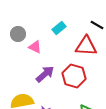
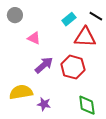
cyan rectangle: (59, 28) -> (69, 19), moved
gray circle: (18, 34) -> (15, 15), moved

